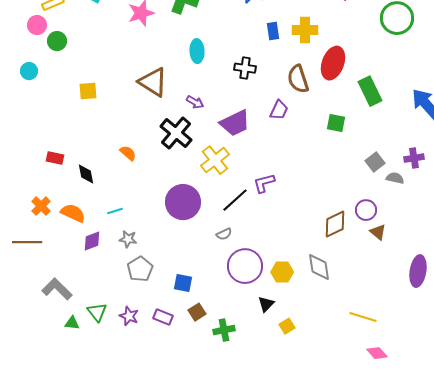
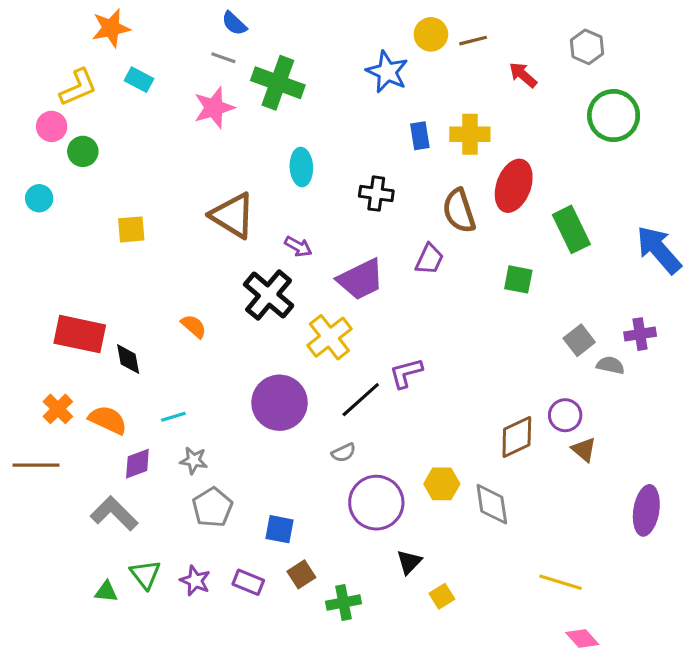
red rectangle: (55, 158) -> (80, 334), size x1.8
yellow hexagon: (282, 272) -> (442, 484), moved
gray L-shape: (57, 289) -> (114, 514), moved

